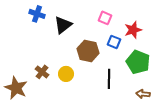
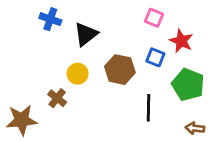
pink square: (105, 18) -> (154, 18), moved
red star: (133, 30) -> (181, 41), turned -30
yellow circle: (66, 74) -> (78, 74), moved
brown star: (16, 88) -> (22, 120), turned -30

